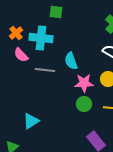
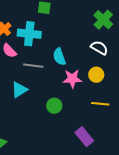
green circle: (84, 104) -> (54, 106), moved
cyan triangle: (31, 121) -> (19, 90), moved

